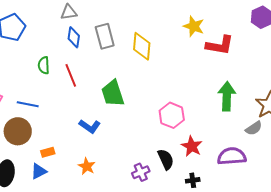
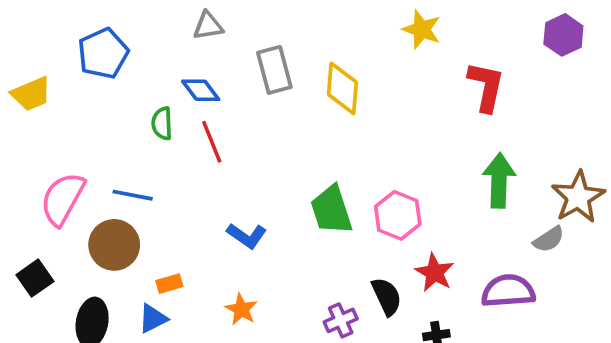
yellow star: (194, 26) -> (422, 29), moved
blue diamond: (74, 37) -> (201, 90), moved, turned -45
red L-shape: (220, 45) -> (486, 87), turned -88
green trapezoid: (113, 93) -> (331, 210), moved

